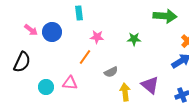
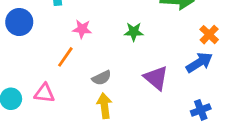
purple triangle: (150, 85) -> (156, 78), moved
yellow arrow: (125, 92) -> (104, 106), moved

